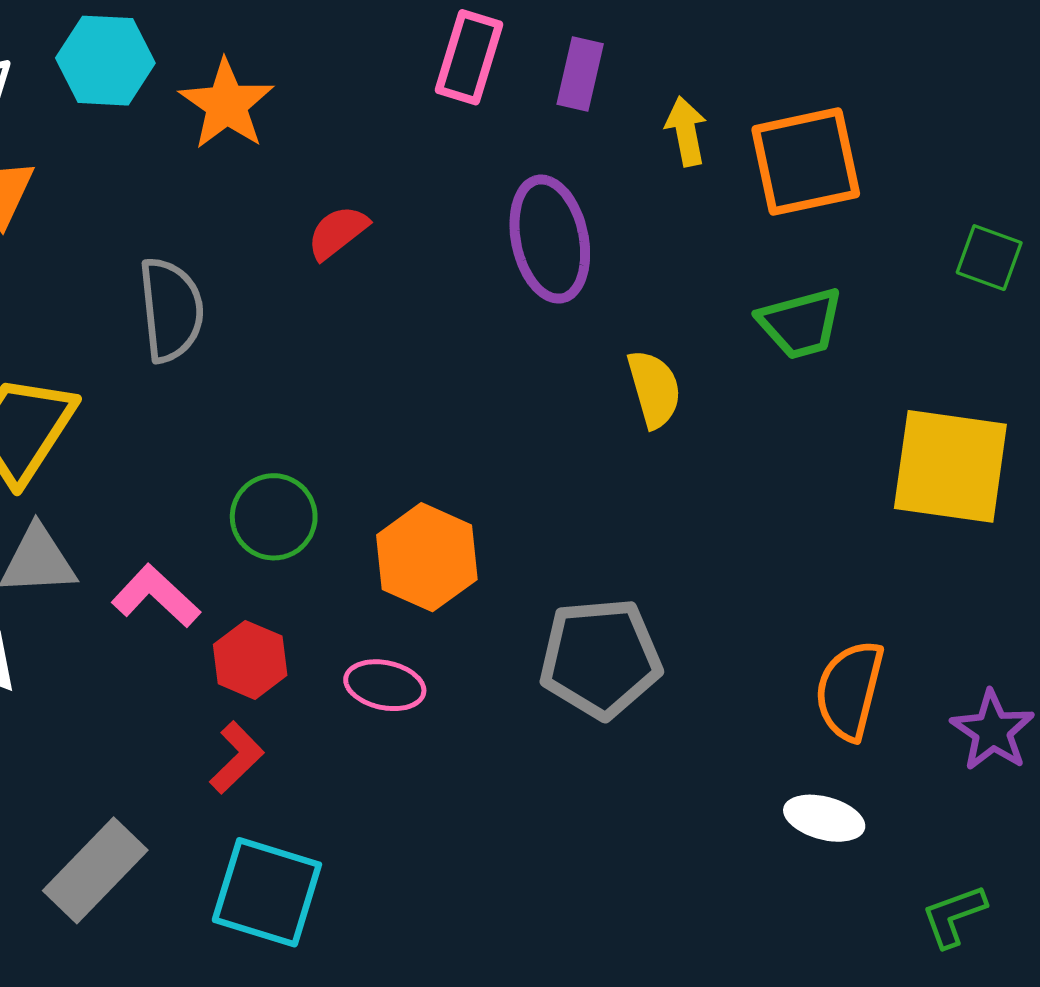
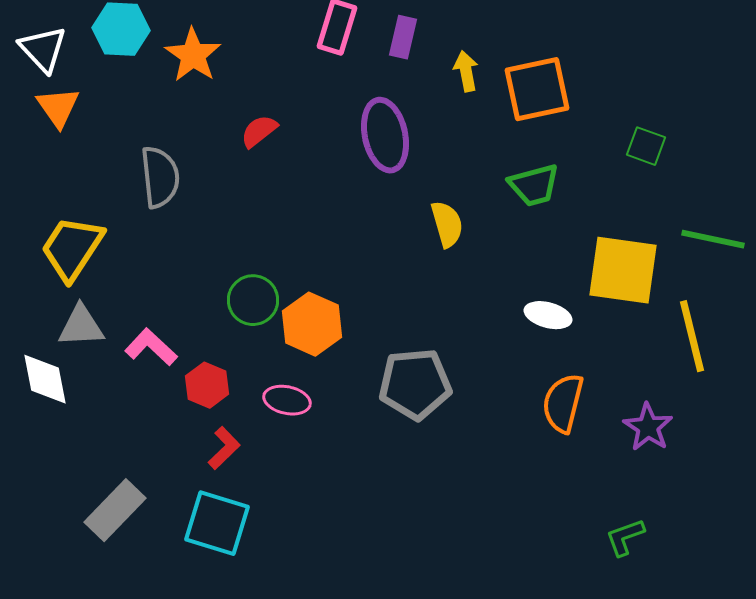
green circle: (274, 517) -> (253, 300), moved
red L-shape: (237, 758) -> (224, 448), moved
white ellipse: (824, 818) -> (548, 315), moved

